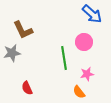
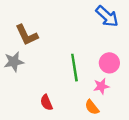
pink circle: (84, 42) -> (109, 63), moved
red semicircle: (27, 88) -> (46, 103), moved

